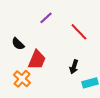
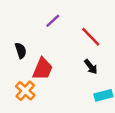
black semicircle: (18, 44) -> (21, 51), turned -152
black arrow: (74, 67) -> (91, 67), moved, turned -56

